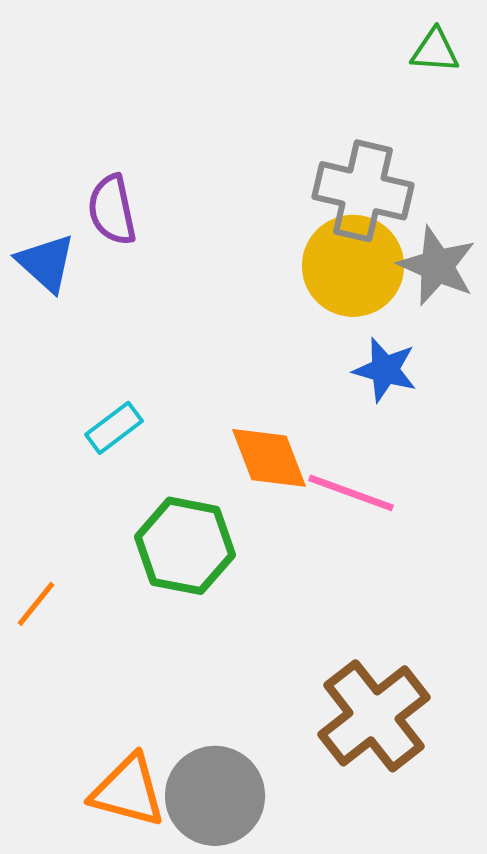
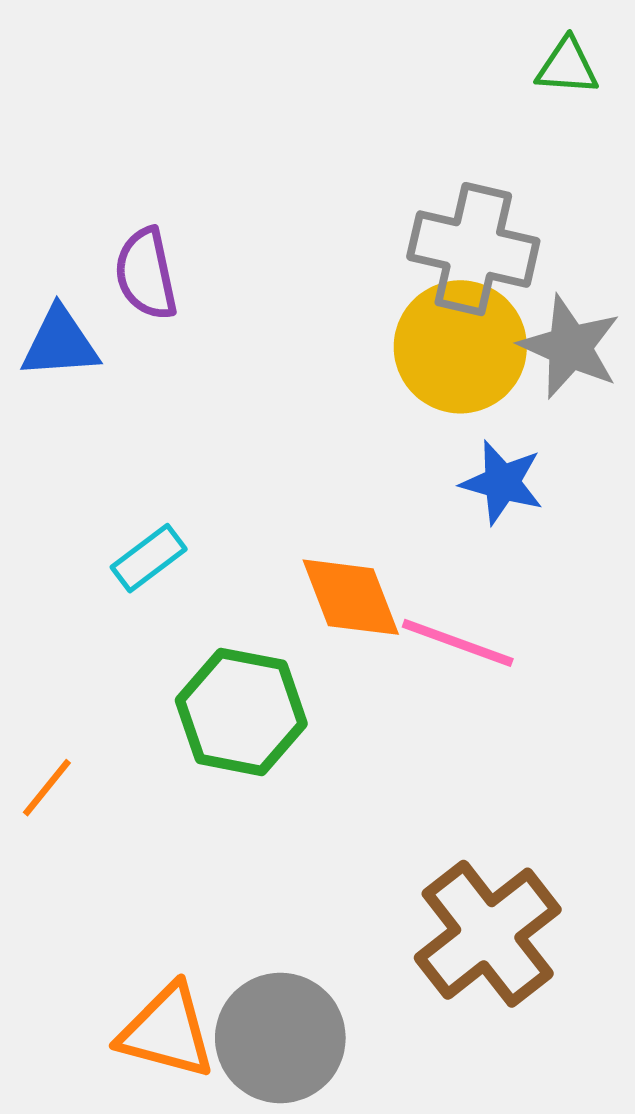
blue triangle: (46, 263) -> (60, 343), turned -46

